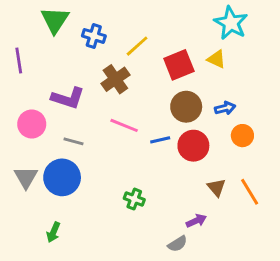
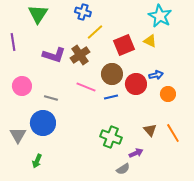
blue cross: (94, 36) -> (83, 12), moved
purple L-shape: (68, 98) -> (54, 55), moved
brown circle: (186, 107) -> (112, 74), moved
red circle: (193, 146) -> (136, 84), moved
gray triangle: (26, 177) -> (18, 135), moved
green cross: (134, 199) -> (111, 137), moved, size x1.5

